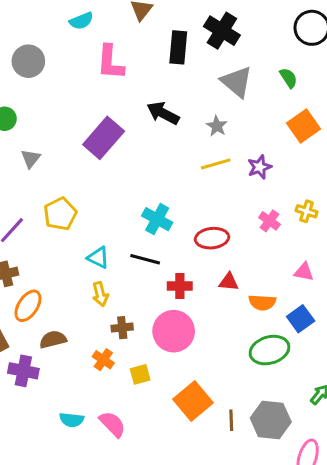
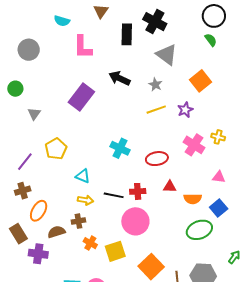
cyan semicircle: (81, 21) -> (62, 21), turned 42
green semicircle: (289, 78) -> (211, 40), moved
orange square: (303, 126) -> (200, 81), moved
pink cross: (269, 221) -> (194, 145), size x1.5
black line: (145, 259) -> (114, 195), moved
yellow arrow: (100, 294) -> (86, 200), turned -63
brown cross: (122, 328) -> (78, 221), moved
yellow square: (140, 374) -> (115, 251), size x1.5

